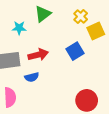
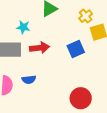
cyan star: (19, 28) -> (23, 27), moved
blue semicircle: (32, 77) -> (29, 80), moved

